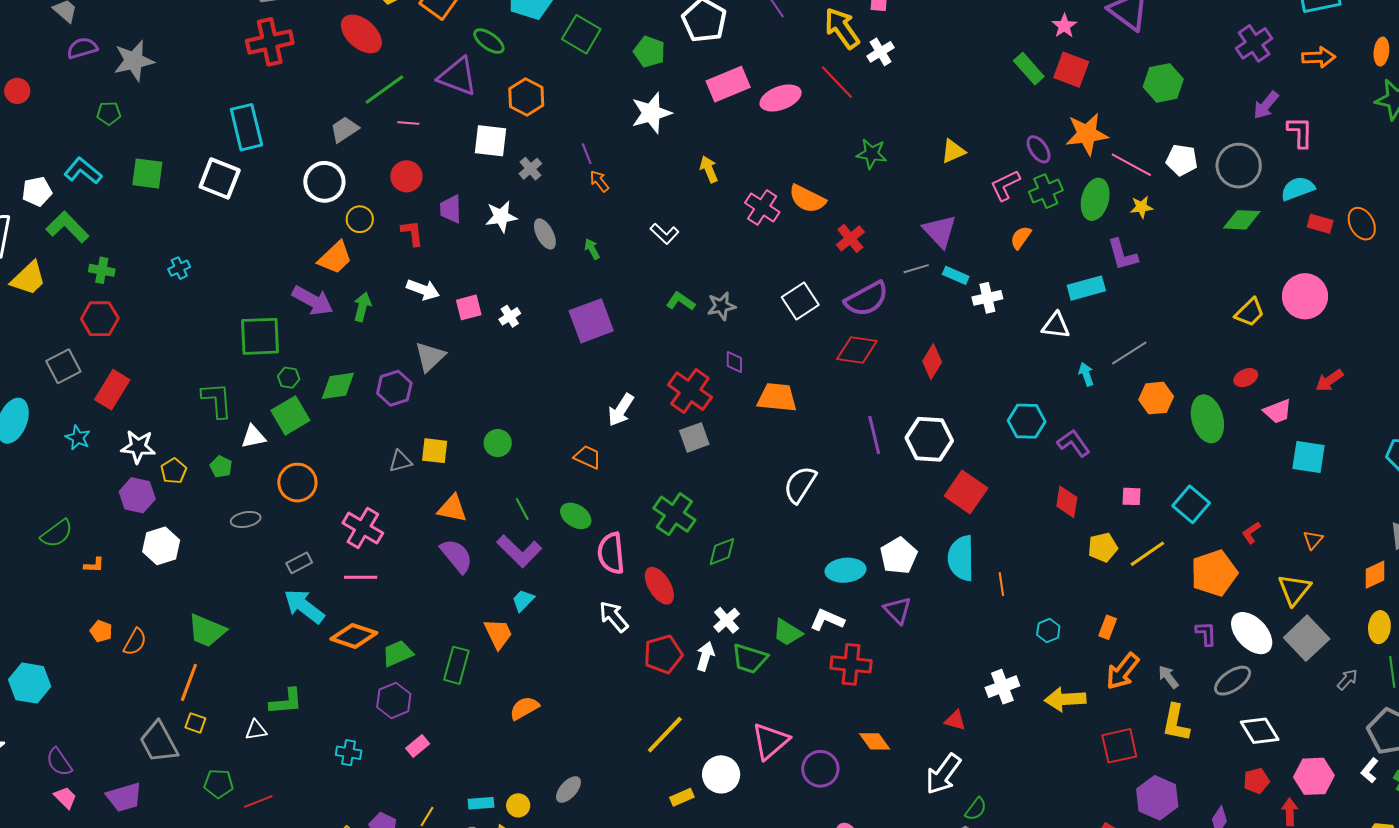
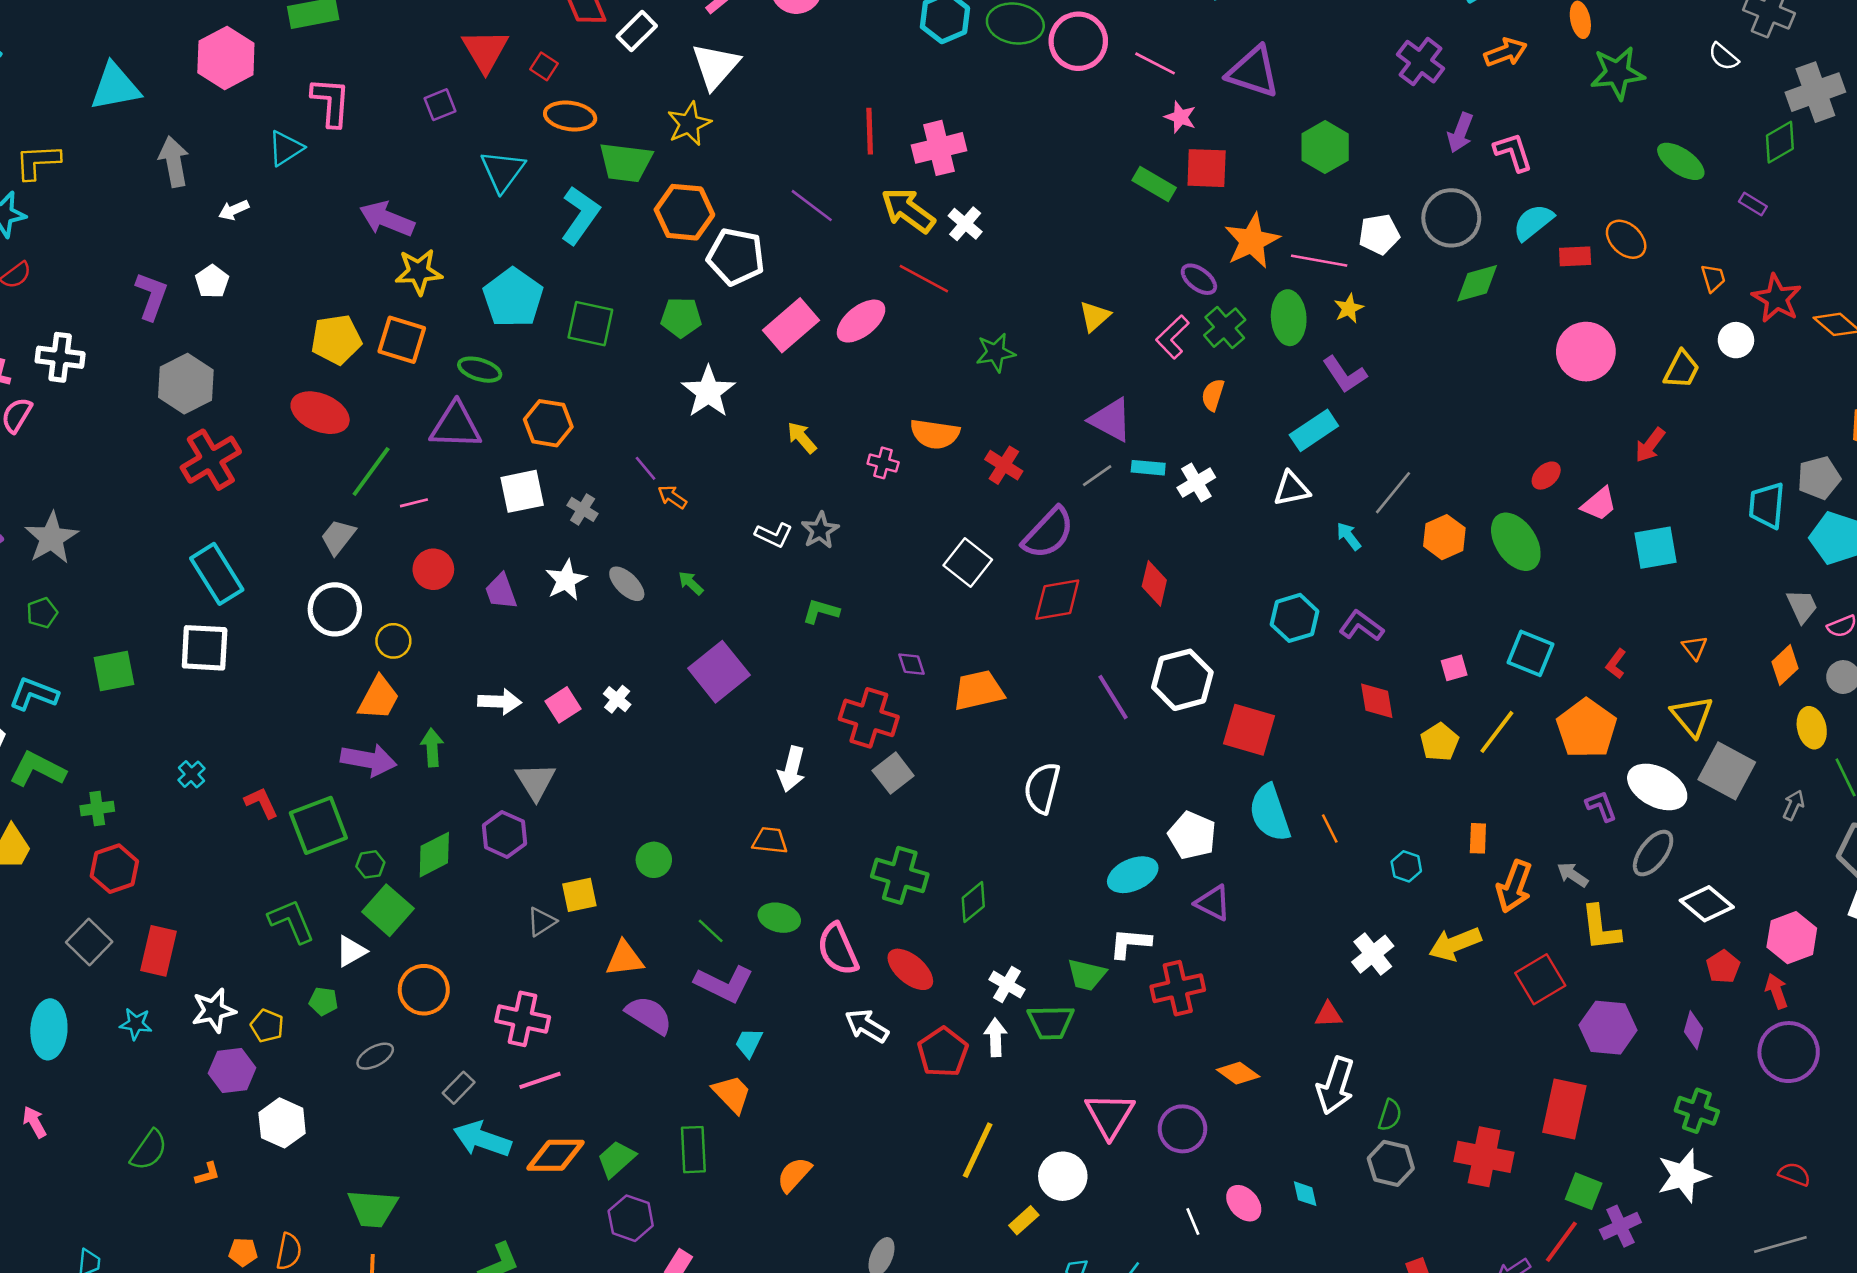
pink cross: (762, 207) -> (883, 463), size x0.7
red L-shape: (412, 233) -> (261, 803), moved
gray star: (721, 306) -> (820, 530), moved
yellow trapezoid: (1250, 312) -> (1682, 369), moved

